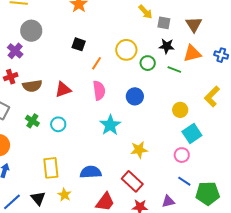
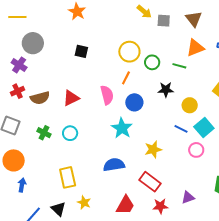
black star: (167, 46) -> (166, 90), moved
orange line: (97, 63) -> (126, 78), moved
blue circle: (135, 96) -> (134, 102), moved
blue semicircle: (91, 172) -> (114, 165), moved
blue line: (184, 181) -> (181, 129), moved

